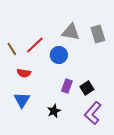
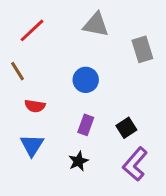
gray triangle: (71, 32) -> (96, 25), moved
red line: (35, 45) -> (32, 30), moved
purple rectangle: (67, 86) -> (86, 125), moved

